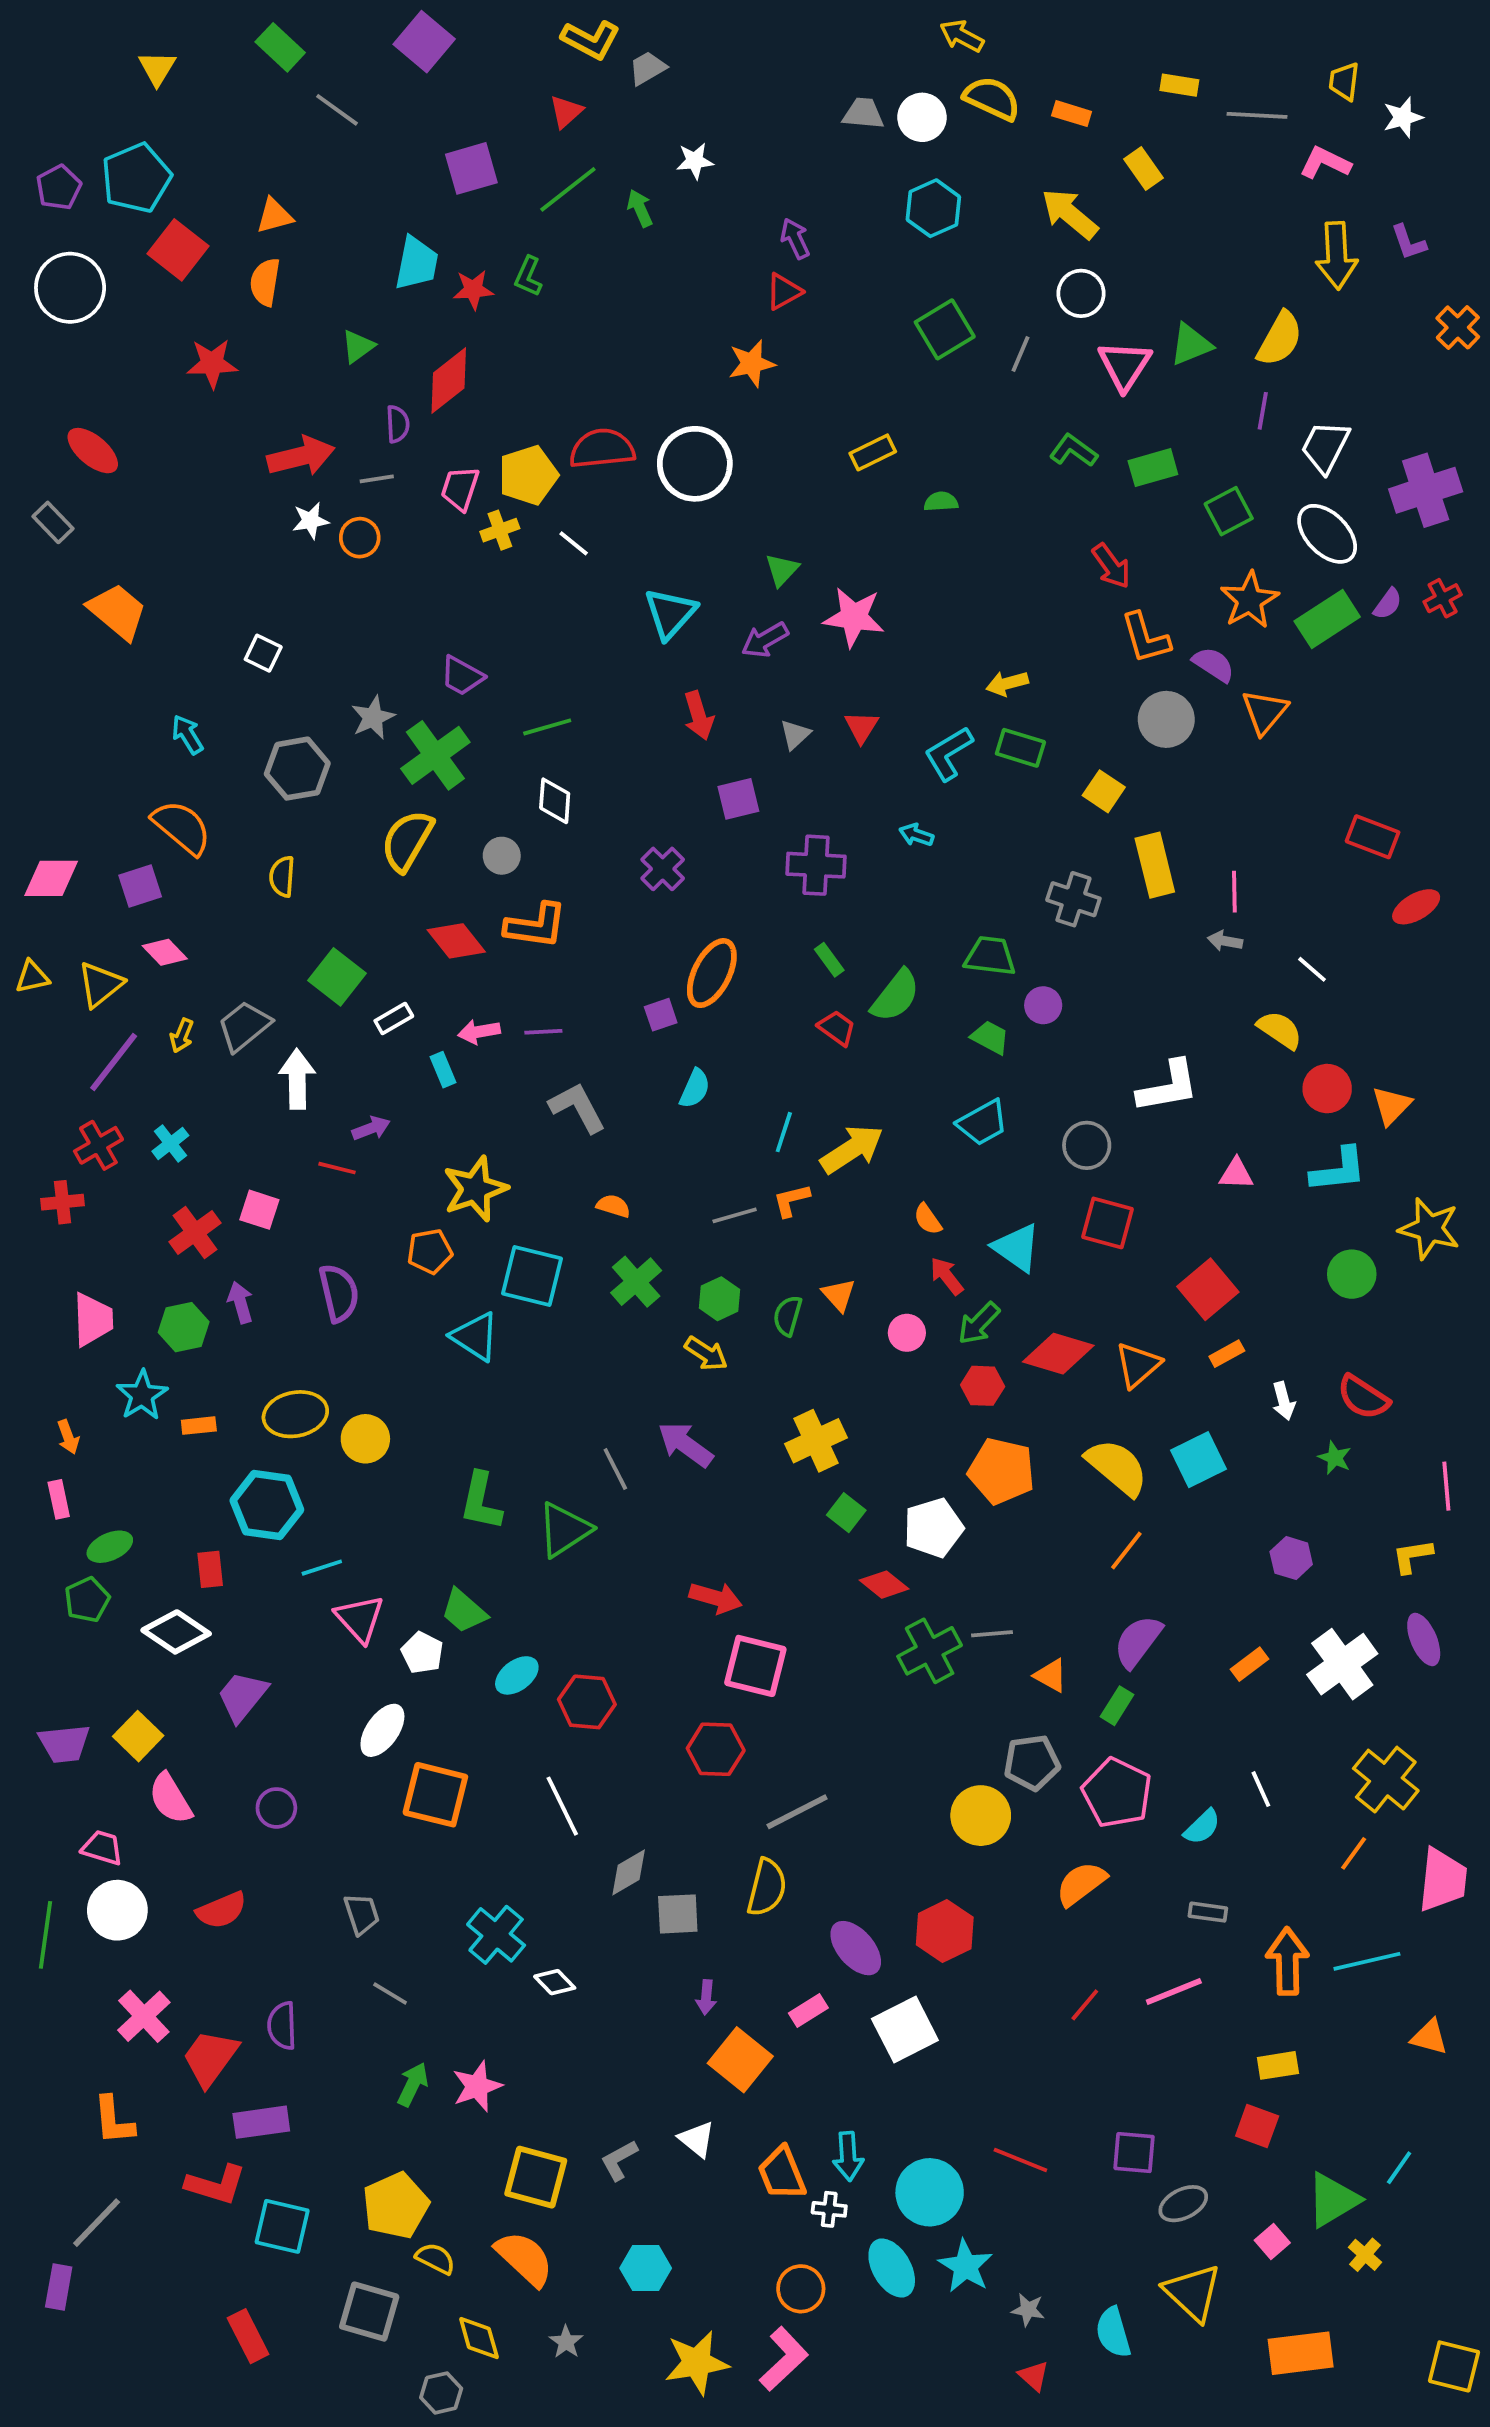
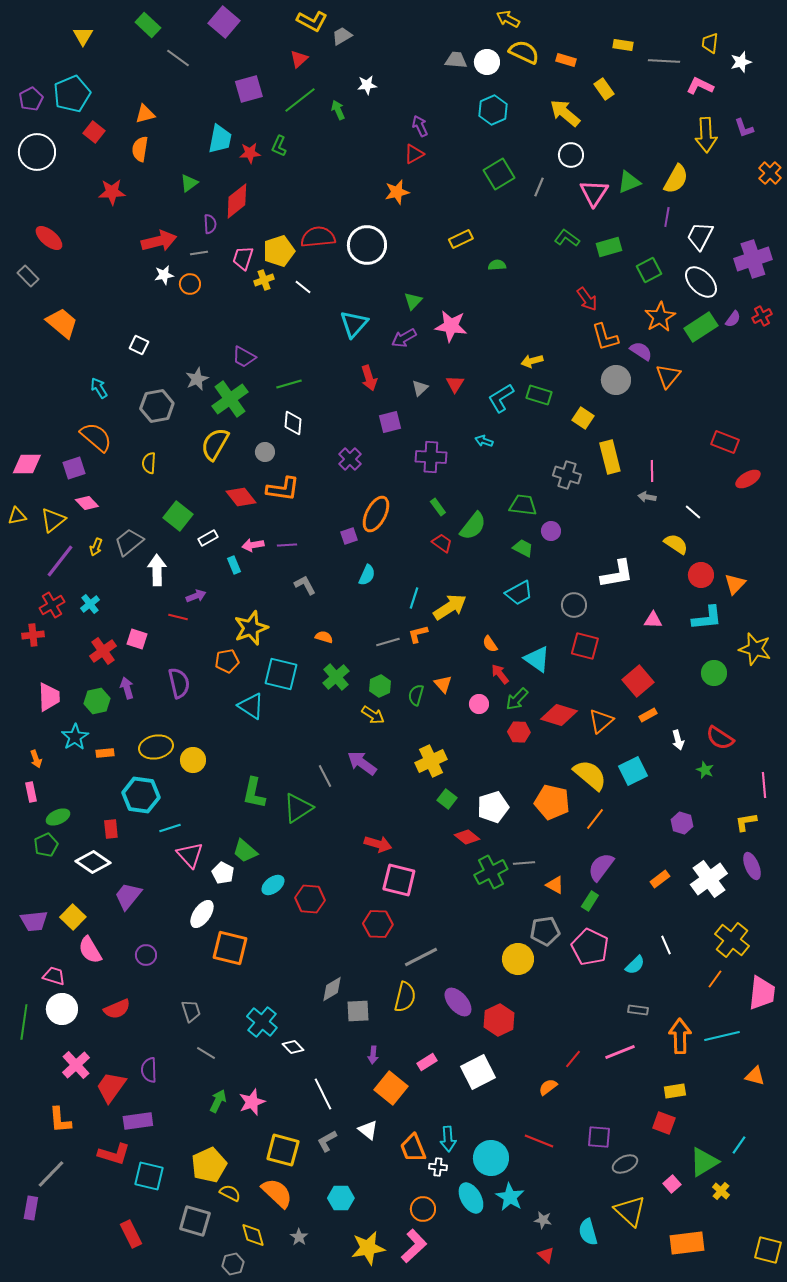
red square: (178, 250) -> (94, 132), size x0.7
gray L-shape: (577, 1107) -> (305, 585), size x0.7
orange pentagon: (1002, 1471) -> (552, 802), moved
white line: (562, 1806) -> (323, 1094), moved
orange semicircle: (1081, 1884) -> (548, 1087), moved, size x0.7
purple ellipse: (856, 1948) -> (458, 1002), moved

